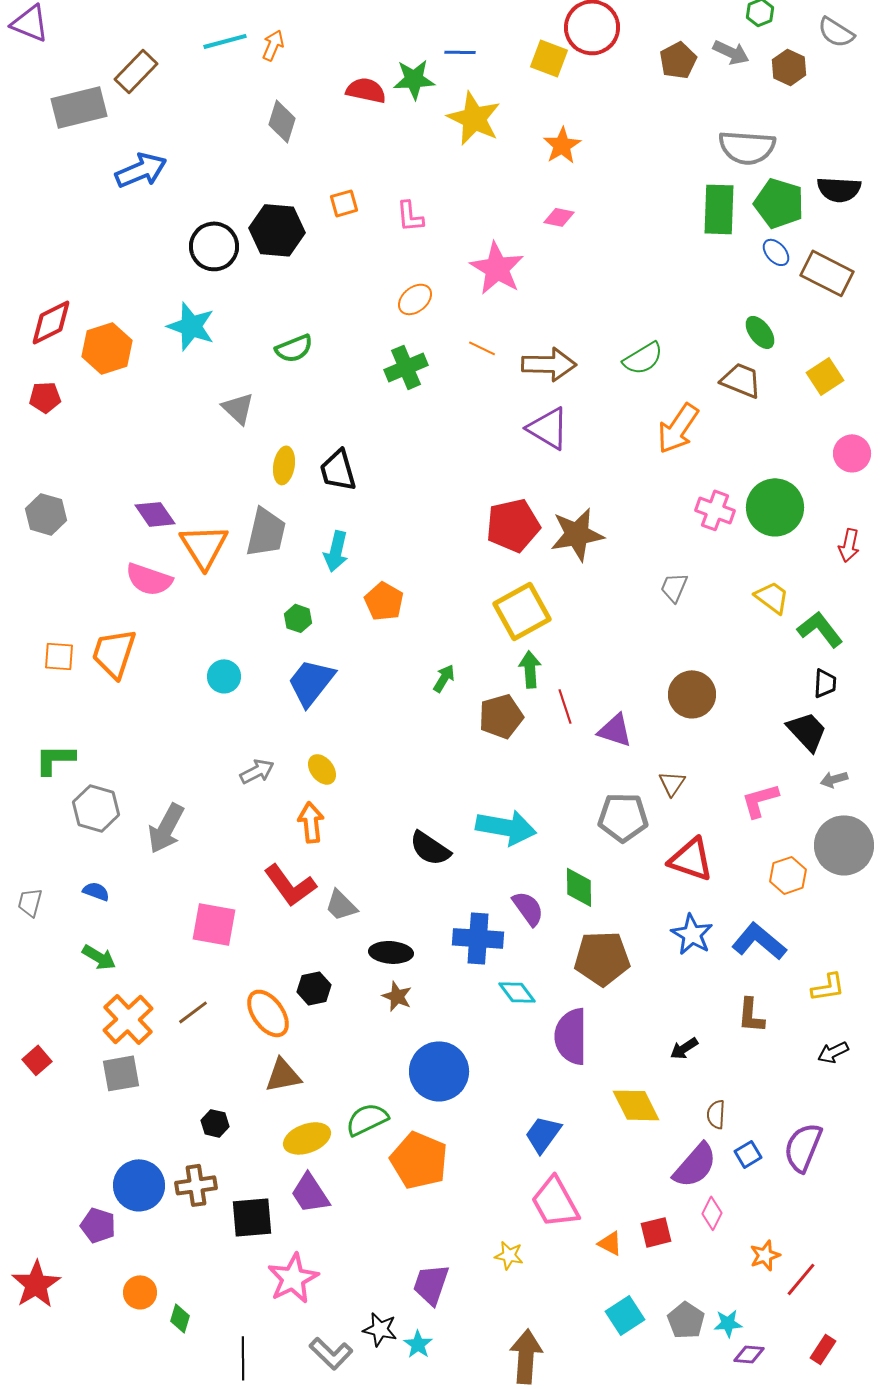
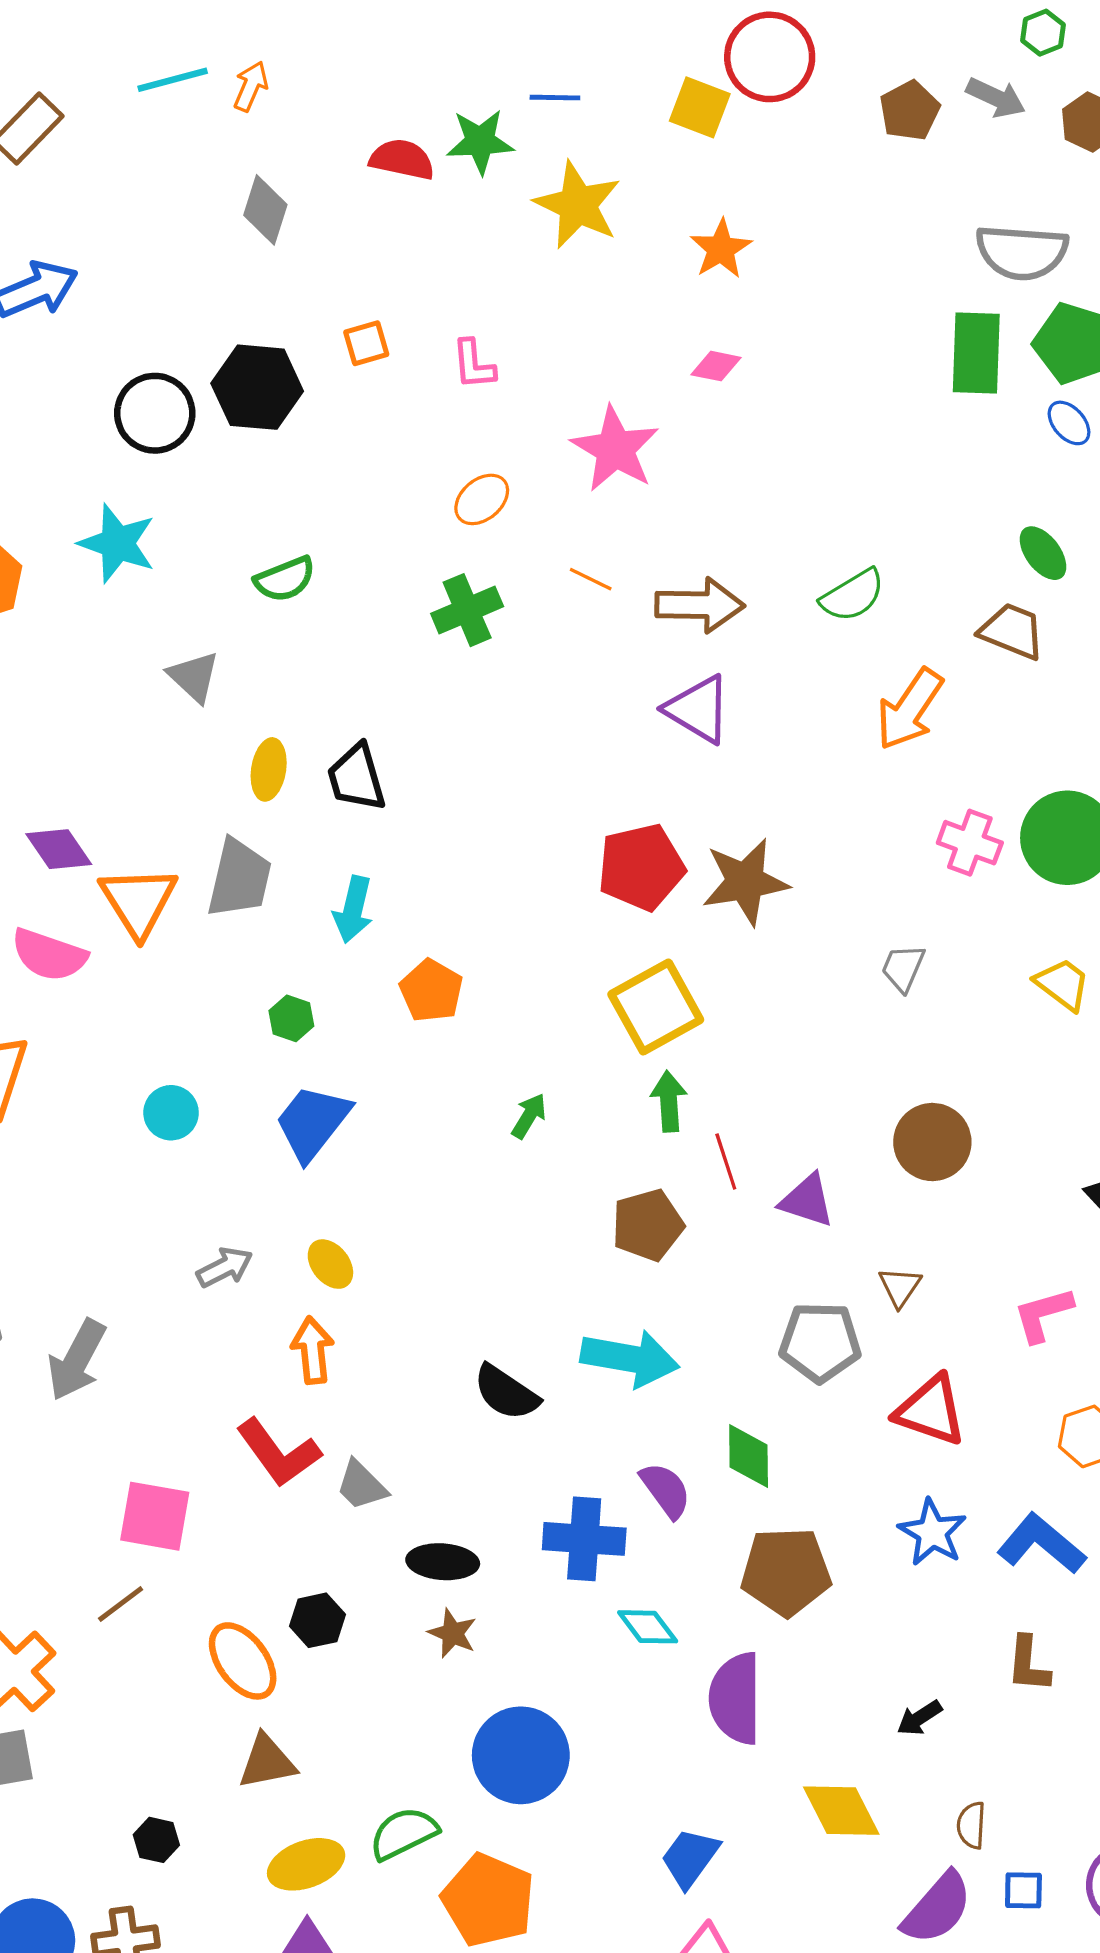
brown pentagon: (501, 716) -> (648, 1225), moved
brown line: (193, 1012) -> (121, 1604), moved
blue square: (748, 1154) -> (1023, 1890), turned 32

